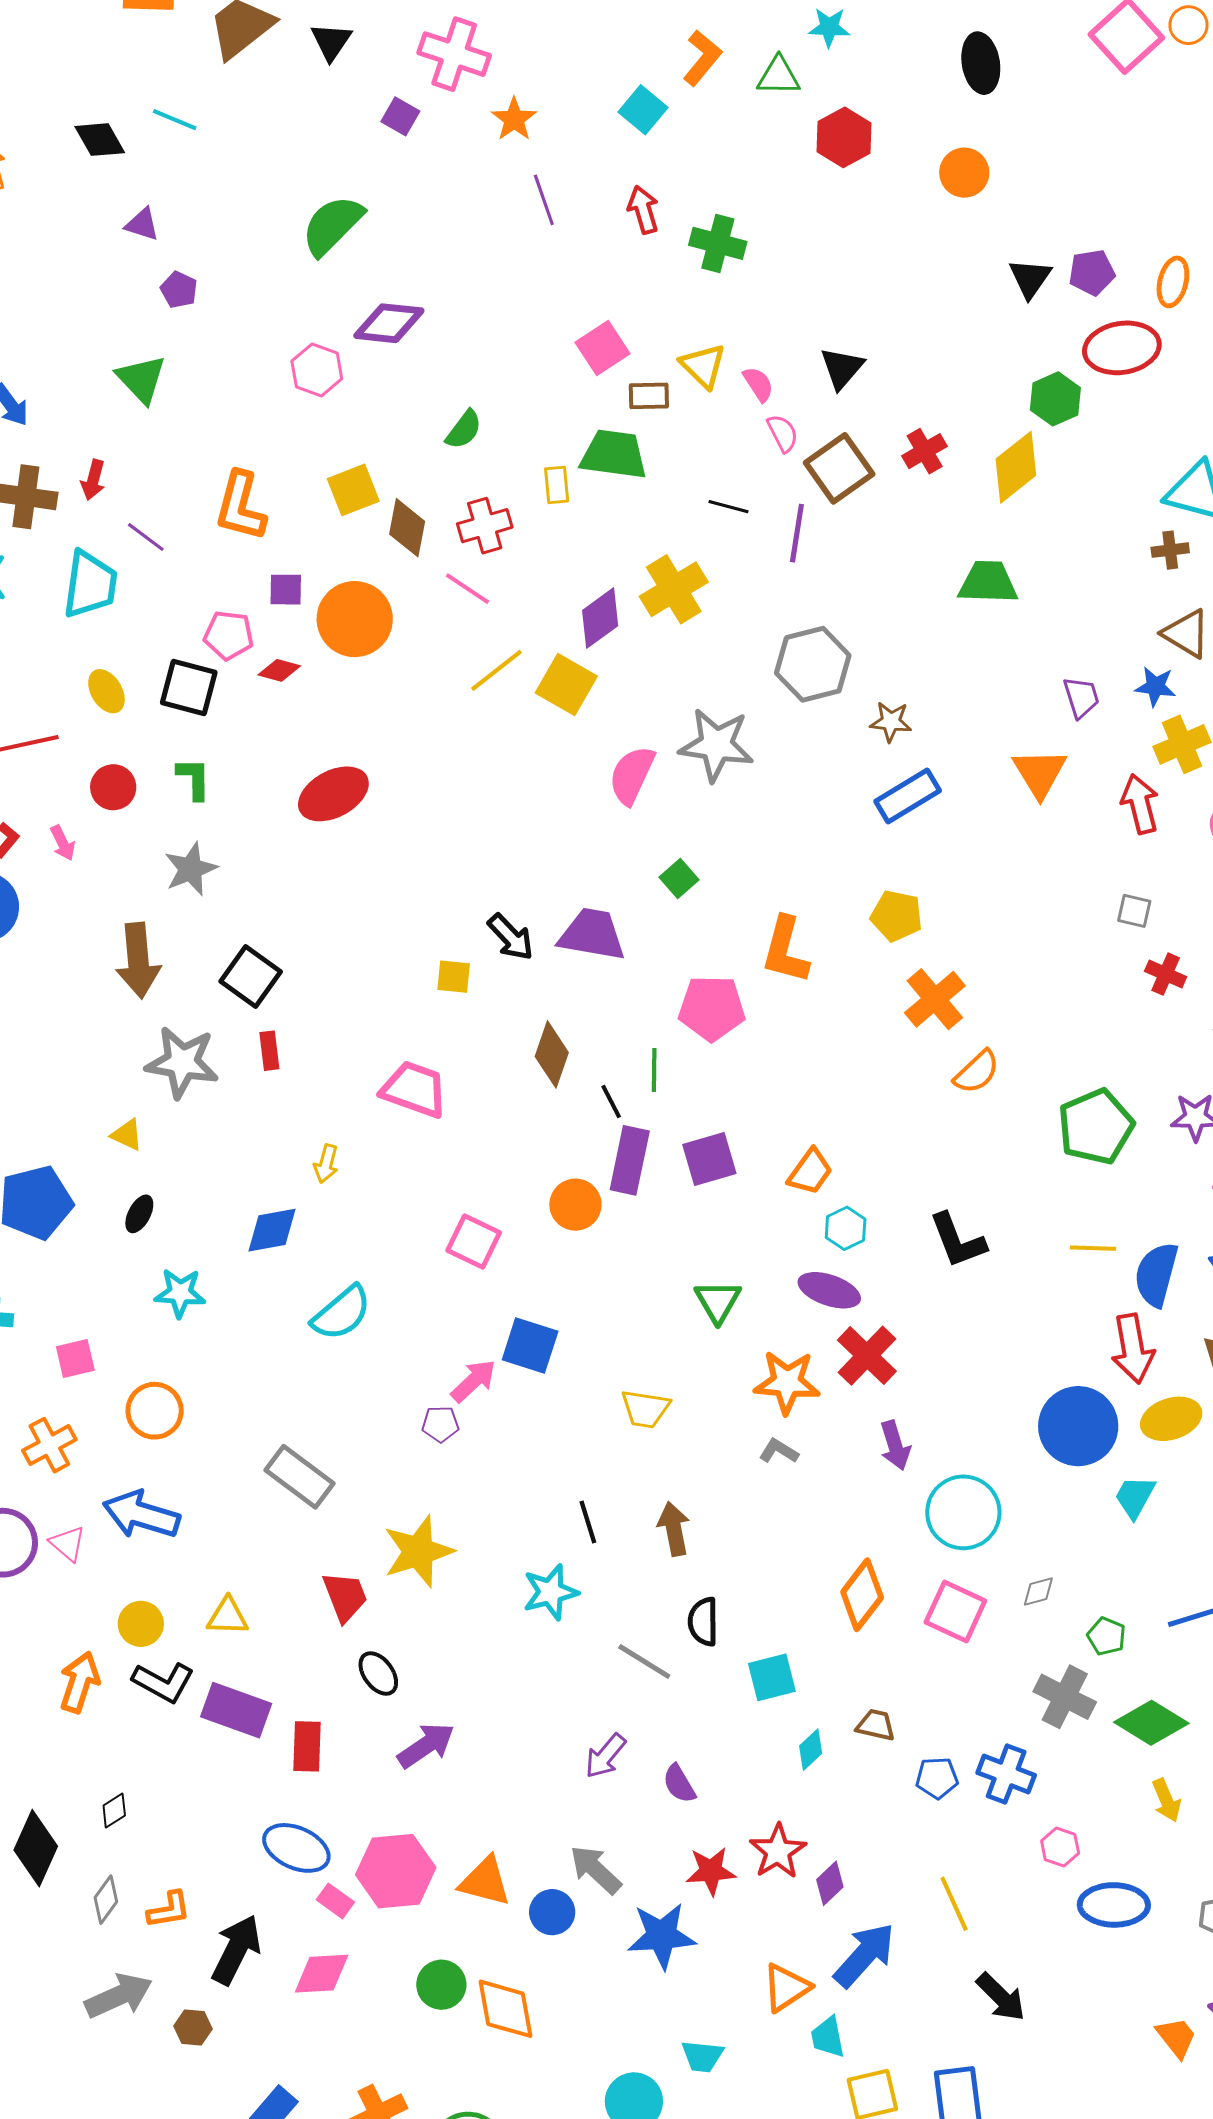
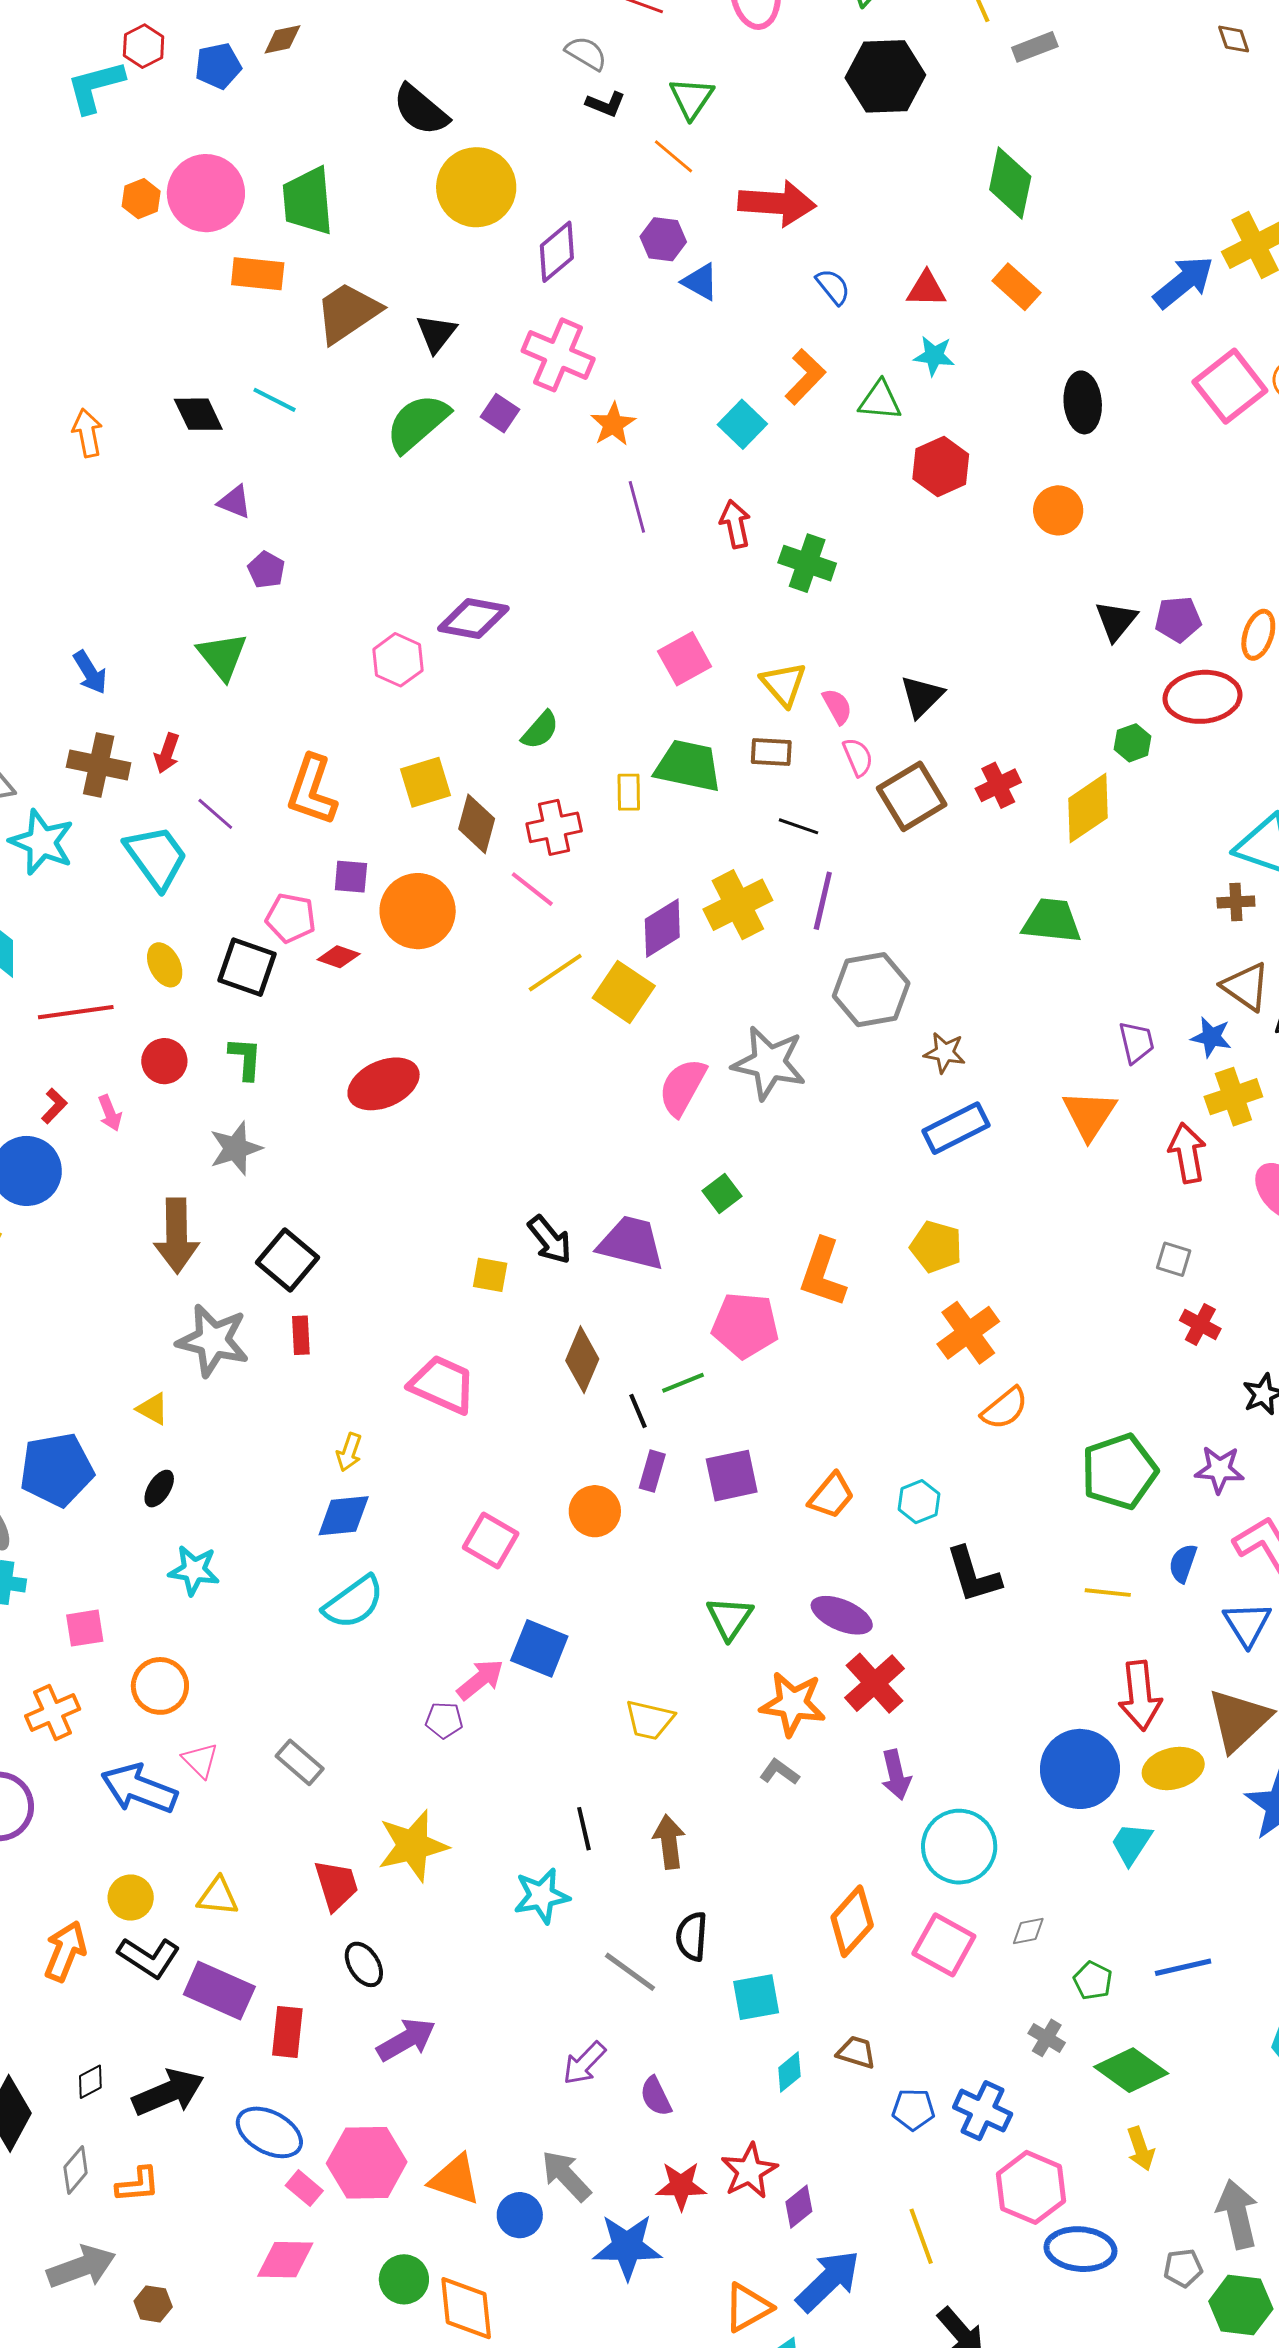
green semicircle: (332, 225) -> (417, 423), moved
brown rectangle: (649, 396) -> (771, 752), moved
green hexagon: (1055, 399) -> (1133, 743), size x0.7
purple line: (797, 533) -> (823, 901), moved
cyan trapezoid: (90, 584) -> (156, 857), turned -48
green line: (654, 1070) -> (683, 1383), turned 63
purple rectangle: (630, 1160) -> (652, 1471), size x0.6
cyan hexagon: (846, 1228) -> (919, 1502), moved
blue diamond: (272, 1230) -> (344, 1516), moved
blue semicircle: (1156, 1274) -> (1183, 1563), moved, size x0.6
gray rectangle: (299, 1477) -> (300, 1762), size x0.7
pink triangle: (68, 1543) -> (200, 1760), moved
gray cross: (1065, 1697) -> (1047, 2038), size x0.6
pink hexagon: (1060, 1847) -> (1031, 2187), size x1.8
black arrow: (236, 1950) -> (168, 2092), moved, turned 36

